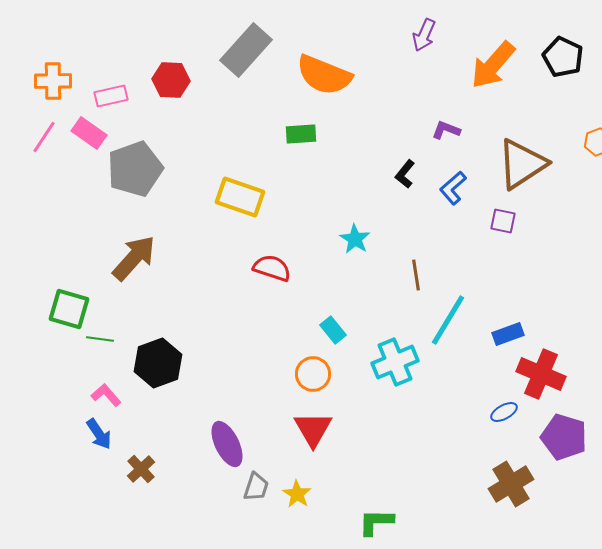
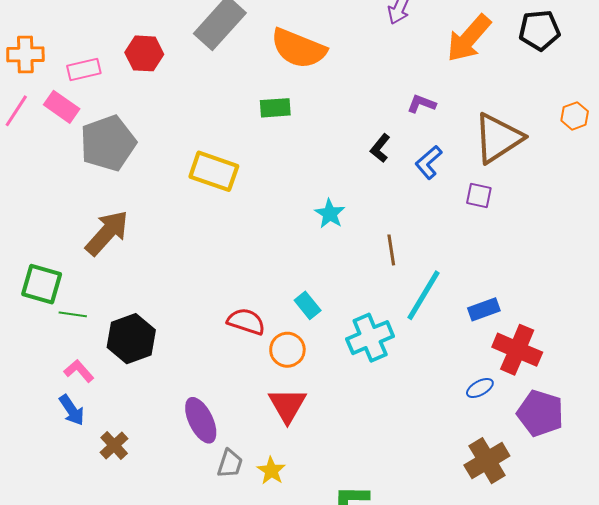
black pentagon: (563, 57) -> (539, 30), turned -30
red semicircle: (272, 268) -> (246, 321), moved

